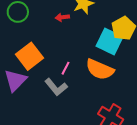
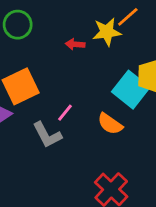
orange semicircle: (100, 69) -> (110, 124), size x0.7

